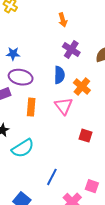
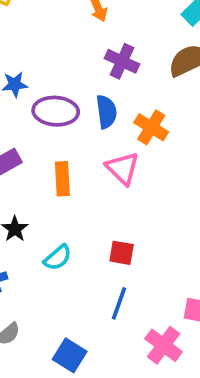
purple ellipse: (21, 77) -> (56, 111), moved
red square: (85, 136) -> (122, 253), moved
cyan semicircle: (23, 148) -> (58, 258), size x0.7

